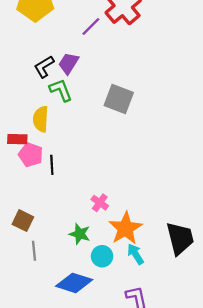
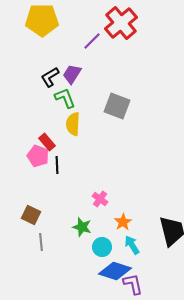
yellow semicircle: (41, 119) -> (73, 124), moved
red rectangle: (17, 139) -> (47, 142), moved, turned 48
orange star: (125, 228) -> (123, 222), size x0.6
blue diamond: (74, 283) -> (115, 271), moved

